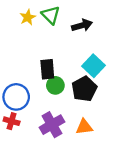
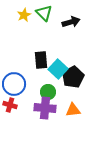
cyan square: (93, 66) -> (58, 69), moved
green circle: (55, 85) -> (48, 92), moved
purple cross: (52, 125) -> (45, 108), turned 35

